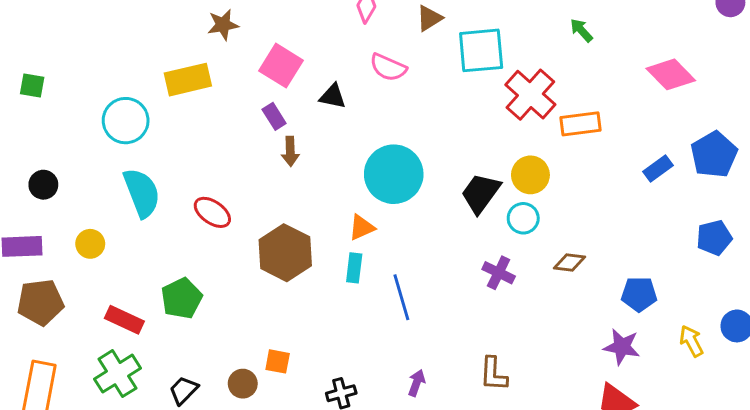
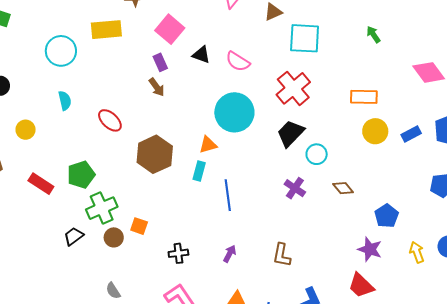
pink semicircle: (388, 67) -> (238, 61), moved
red cross: (530, 95) -> (293, 88), moved
brown arrow: (290, 151) -> (157, 87), moved, turned -42
yellow circle: (530, 175) -> (375, 131), moved
cyan semicircle: (142, 193) -> (65, 101), size x0.6
brown diamond: (569, 263) -> (343, 188), turned 35
blue pentagon: (639, 294) -> (386, 216), turned 30
green cross: (117, 374) -> (102, 208), moved

